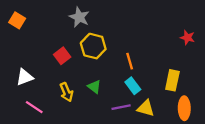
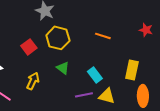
orange line: (130, 61) -> (103, 36), moved, turned -56
green triangle: (94, 87) -> (63, 68), moved
yellow arrow: (66, 92) -> (33, 81), turned -132

